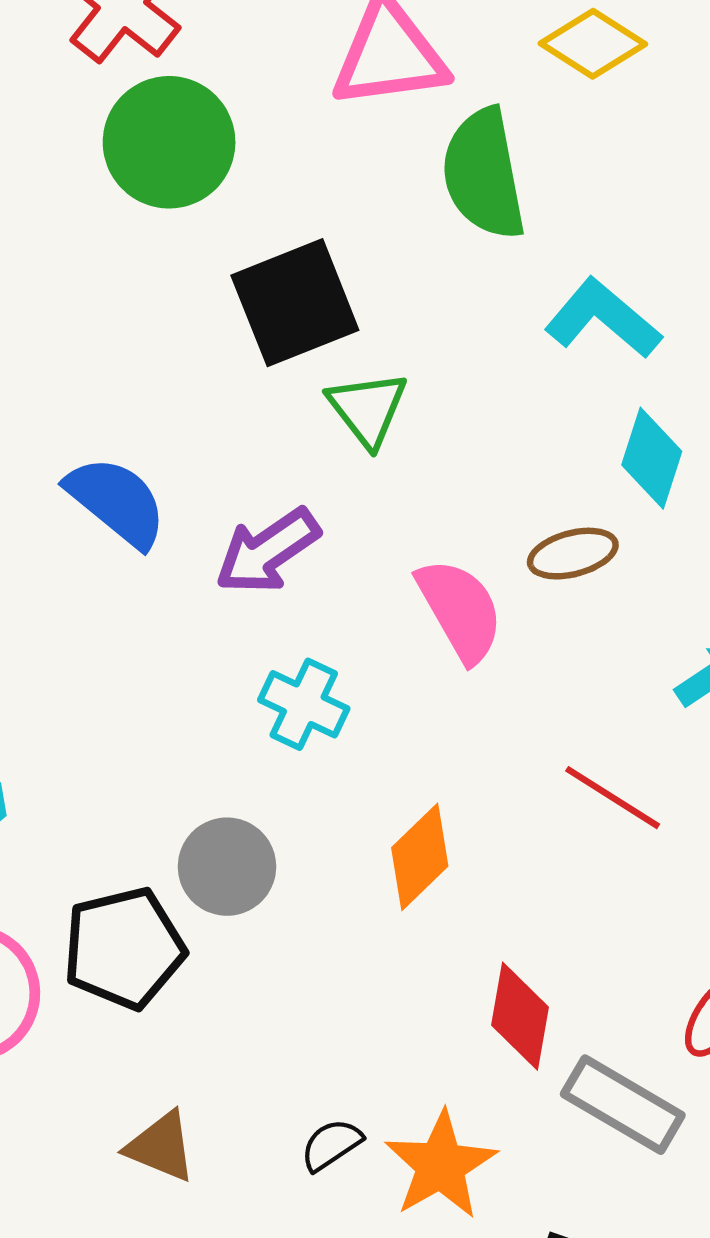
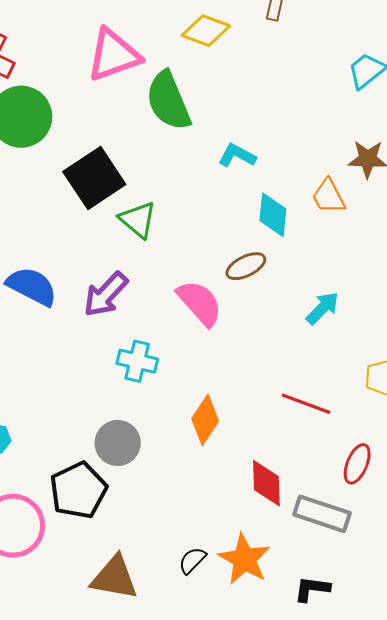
cyan L-shape: (603, 318) -> (237, 155), size x0.7
red line: (613, 798) -> (306, 404), moved
brown triangle: (161, 1147) -> (114, 578), size x1.4

